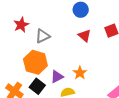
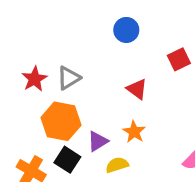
red star: (21, 25) -> (34, 79), moved
red triangle: (85, 36) -> (137, 89), moved

